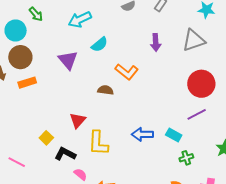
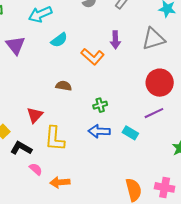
purple triangle: (68, 60) -> (15, 45), moved
orange L-shape: (127, 72) -> (93, 57), moved
green cross: (186, 158) -> (100, 105), moved

